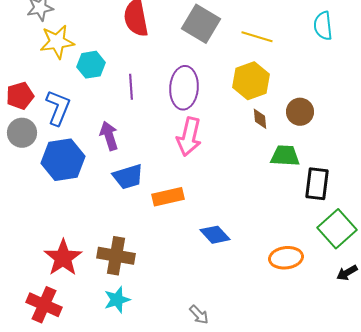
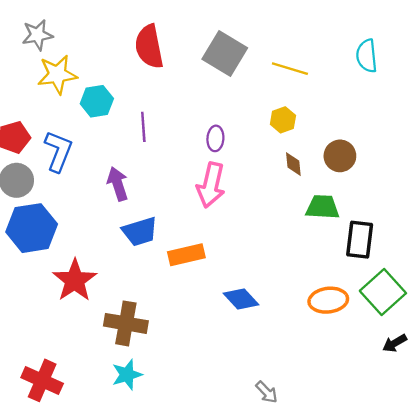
yellow hexagon: (251, 81) -> (283, 120), size x0.6
purple ellipse: (184, 88) -> (215, 138), moved, size x0.5
blue hexagon: (63, 160) -> (32, 228), moved
red star: (63, 258) -> (75, 280), moved
orange ellipse: (286, 258) -> (328, 300), moved
gray arrow: (199, 315) -> (267, 392), moved

